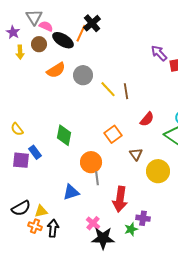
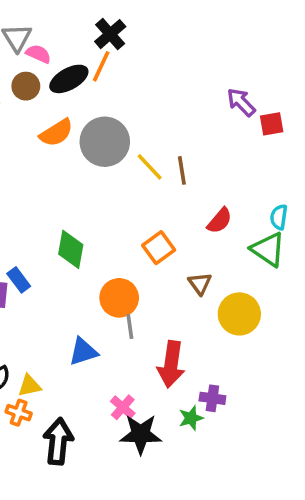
black cross: (92, 23) -> (110, 34), moved
black ellipse: (63, 40) -> (69, 79), turned -60
gray circle: (83, 75) -> (105, 142), size x1.4
black arrow: (53, 228) -> (58, 441), moved, size x1.4

